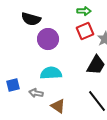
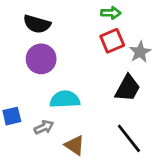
purple circle: (48, 39) -> (41, 59), moved
gray arrow: (36, 93) -> (44, 127), turned 144

